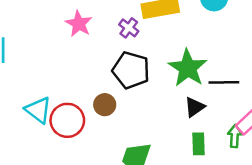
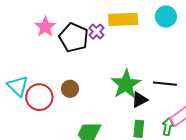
pink star: (79, 24) -> (45, 27), moved
green star: (188, 68) -> (126, 84), moved
black pentagon: (131, 70) -> (74, 38), moved

